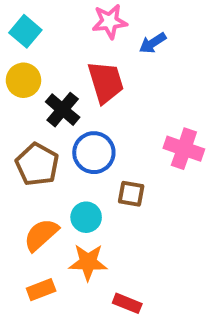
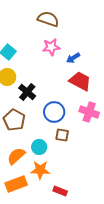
red trapezoid: (106, 82) -> (80, 81), moved, turned -45
blue circle: (94, 153) -> (54, 112), moved
orange rectangle: (41, 290) -> (16, 184), size x1.5

